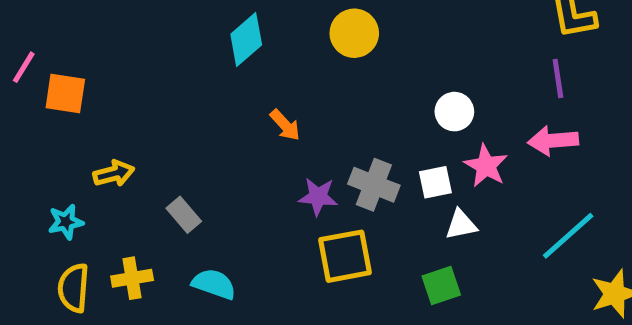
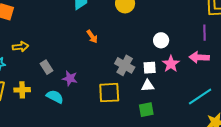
purple star: (318, 197) -> (70, 78), moved
white triangle: (461, 225) -> (148, 86), moved

